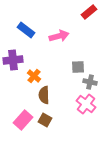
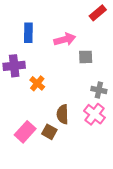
blue rectangle: (26, 30) -> (28, 33), turned 54
gray square: (78, 67) -> (86, 57), moved
brown semicircle: (44, 95) -> (63, 114), moved

